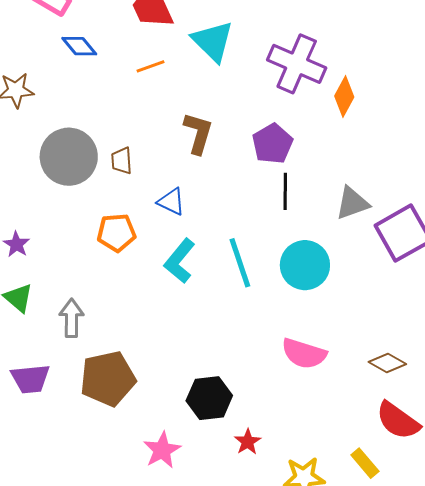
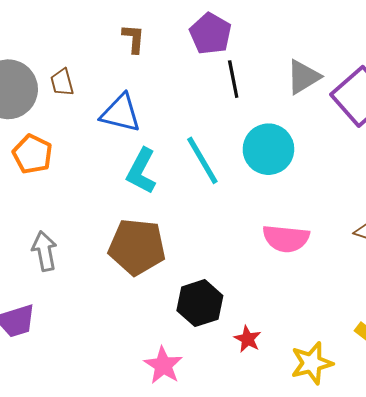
brown L-shape: (198, 133) -> (133, 39), size x0.7
blue triangle: (171, 202) -> (121, 113), size x1.4
orange pentagon: (116, 233) -> (33, 154), moved, turned -30
brown pentagon: (108, 379) -> (137, 247), moved, turned 30

